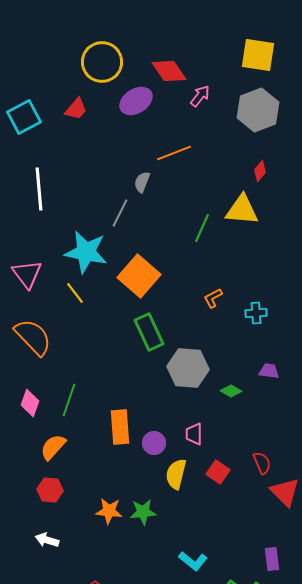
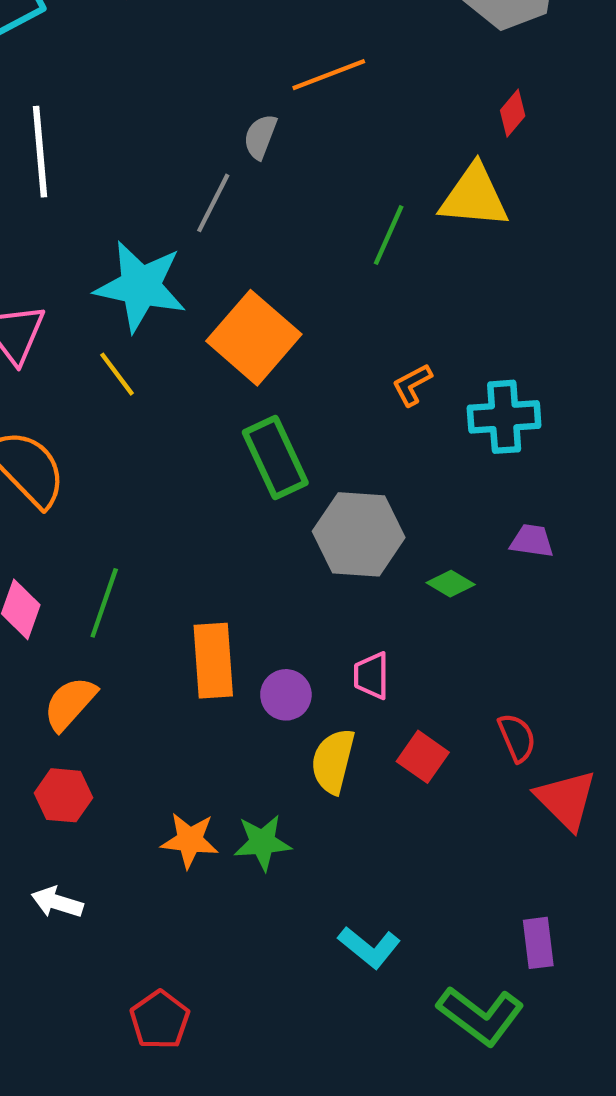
cyan cross: (256, 313) -> (504, 417), size x1.5

